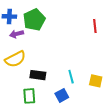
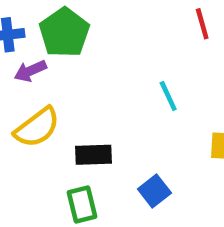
cyan line: (71, 77) -> (168, 96), moved

